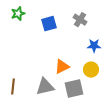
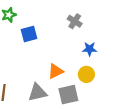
blue square: (49, 24) -> (29, 34), moved

